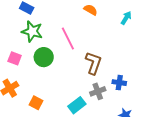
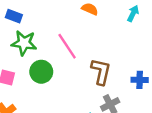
blue cross: (119, 83) -> (140, 80), moved

